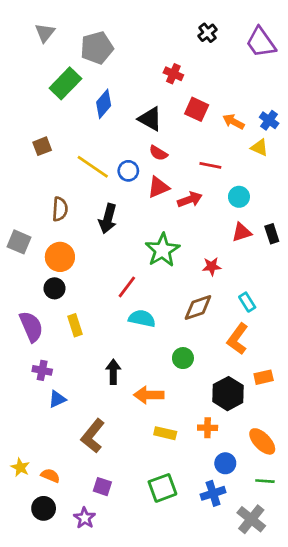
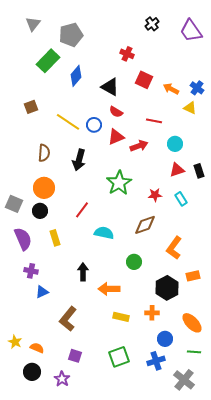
gray square: (19, 242) -> (14, 204), moved
red line: (127, 287) -> (82, 210), moved
cyan rectangle: (247, 302) -> (181, 199), moved

